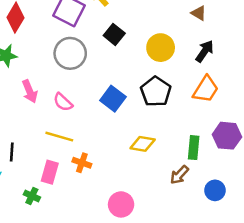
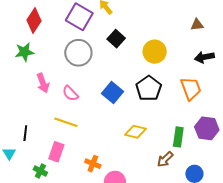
brown triangle: (199, 13) -> (197, 25), moved, turned -40
black arrow: (205, 51) -> (204, 57), moved, turned -138
orange trapezoid: (206, 89) -> (191, 88), turned -55
orange cross: (82, 163) -> (93, 164), moved

